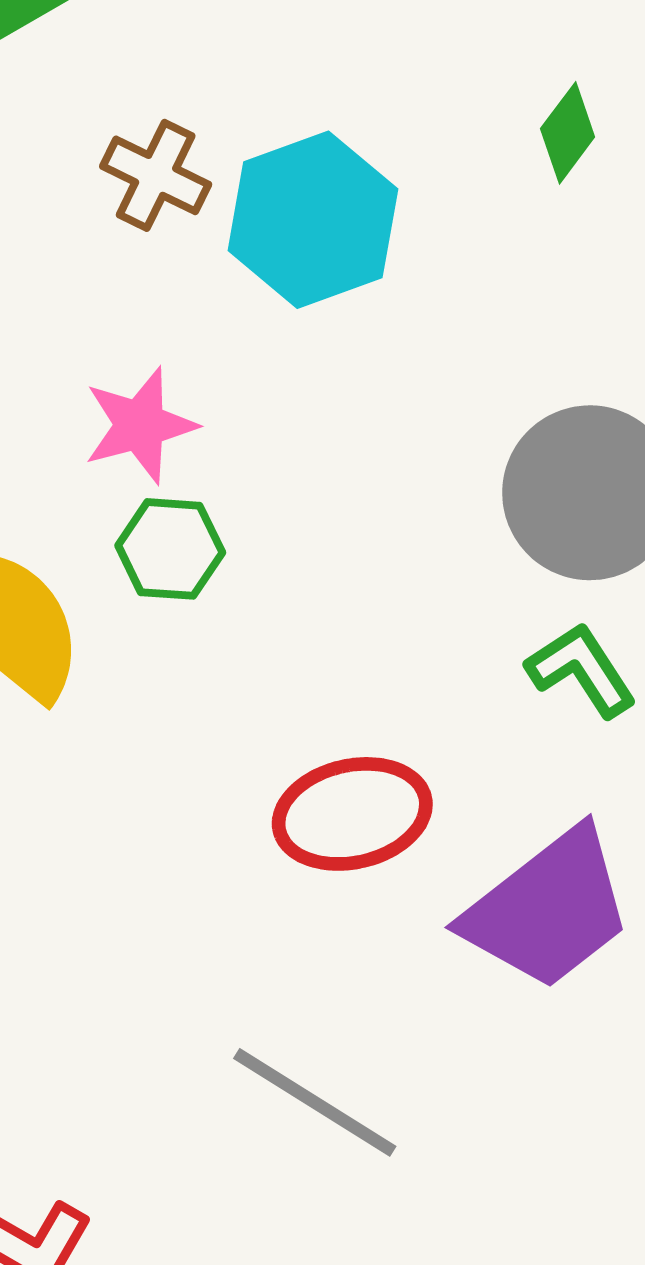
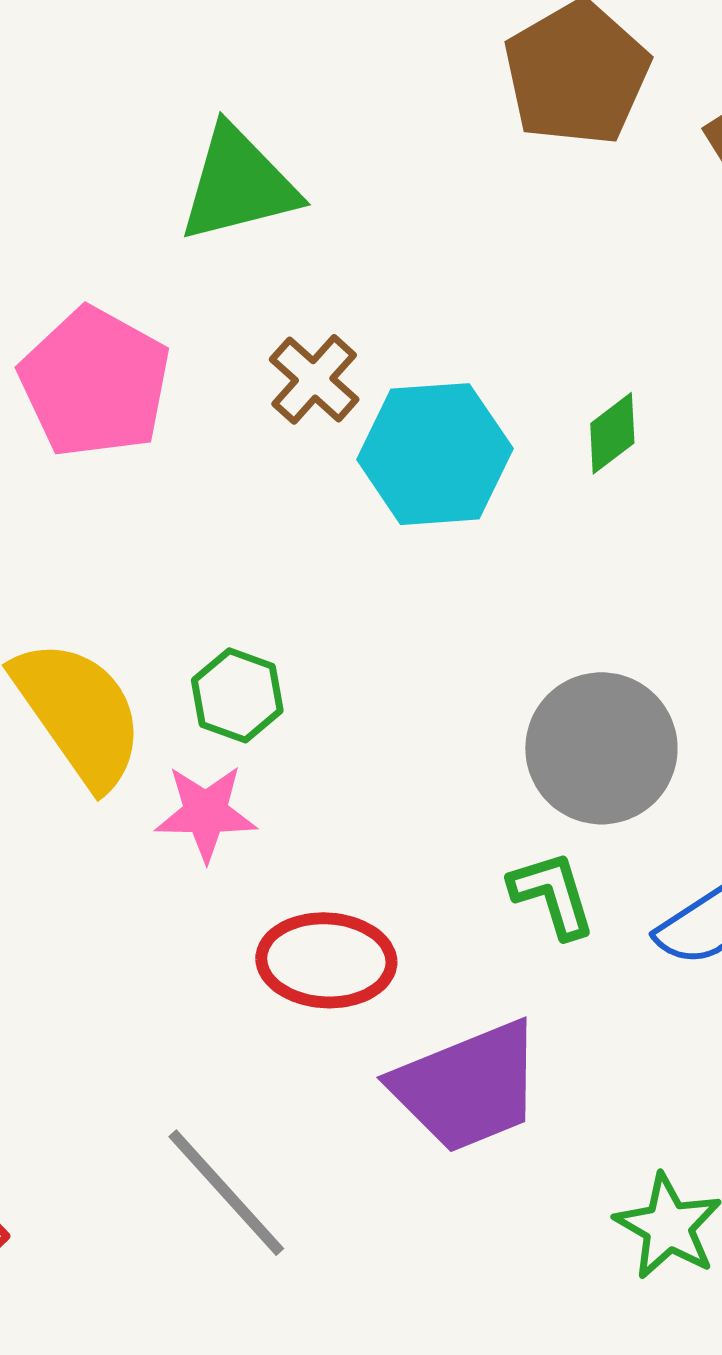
green diamond: (568, 133) -> (612, 433), moved
pink star: (140, 425) -> (206, 813), moved

